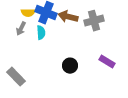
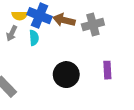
purple rectangle: (107, 62) -> (107, 70), turned 56
black circle: (70, 66) -> (66, 75), size x1.5

